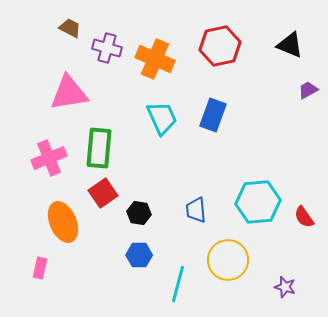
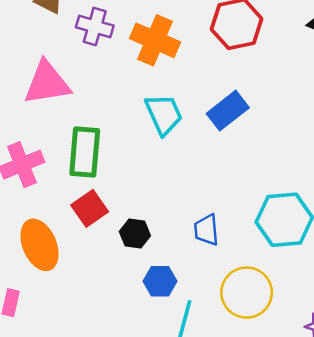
blue rectangle: (213, 115) -> (228, 111), turned 32
blue hexagon: (139, 255) -> (160, 281), moved

